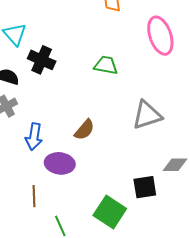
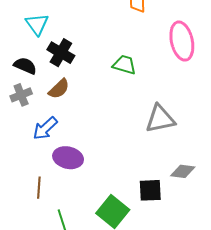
brown semicircle: (84, 130) -> (59, 89), moved
blue arrow: (34, 137) -> (45, 128), turned 32

